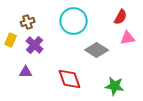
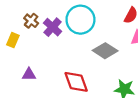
brown cross: (28, 22) -> (31, 21), turned -32
purple cross: (35, 45) -> (53, 27), moved

